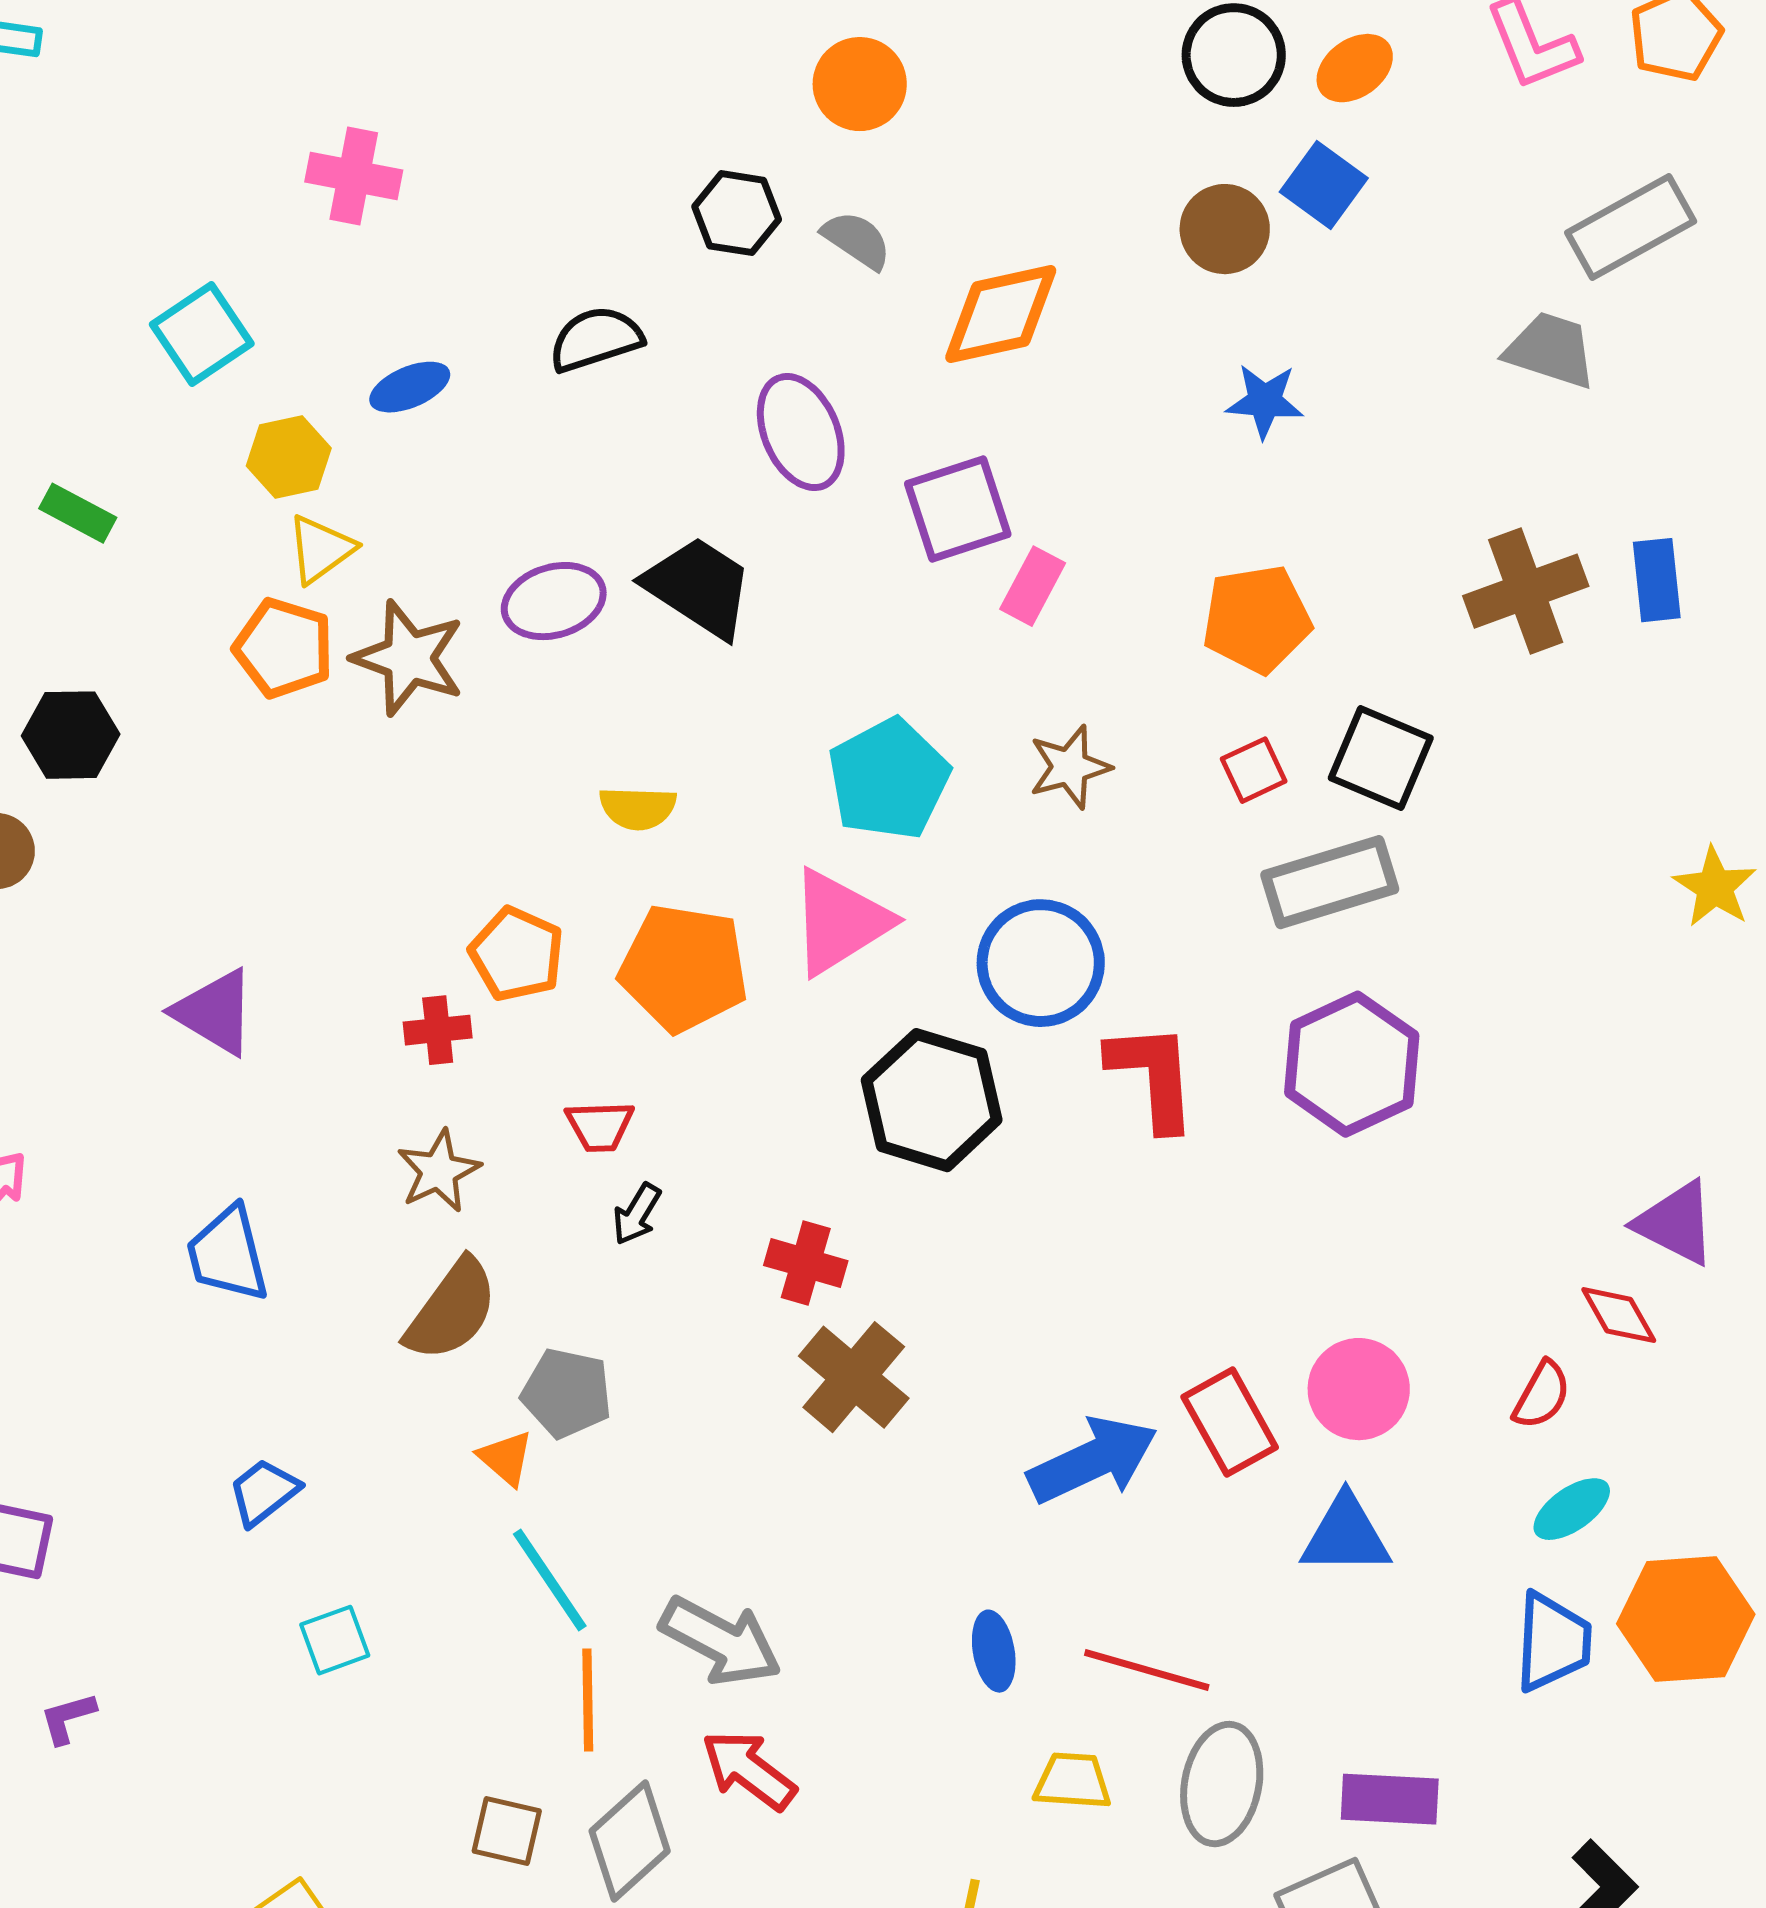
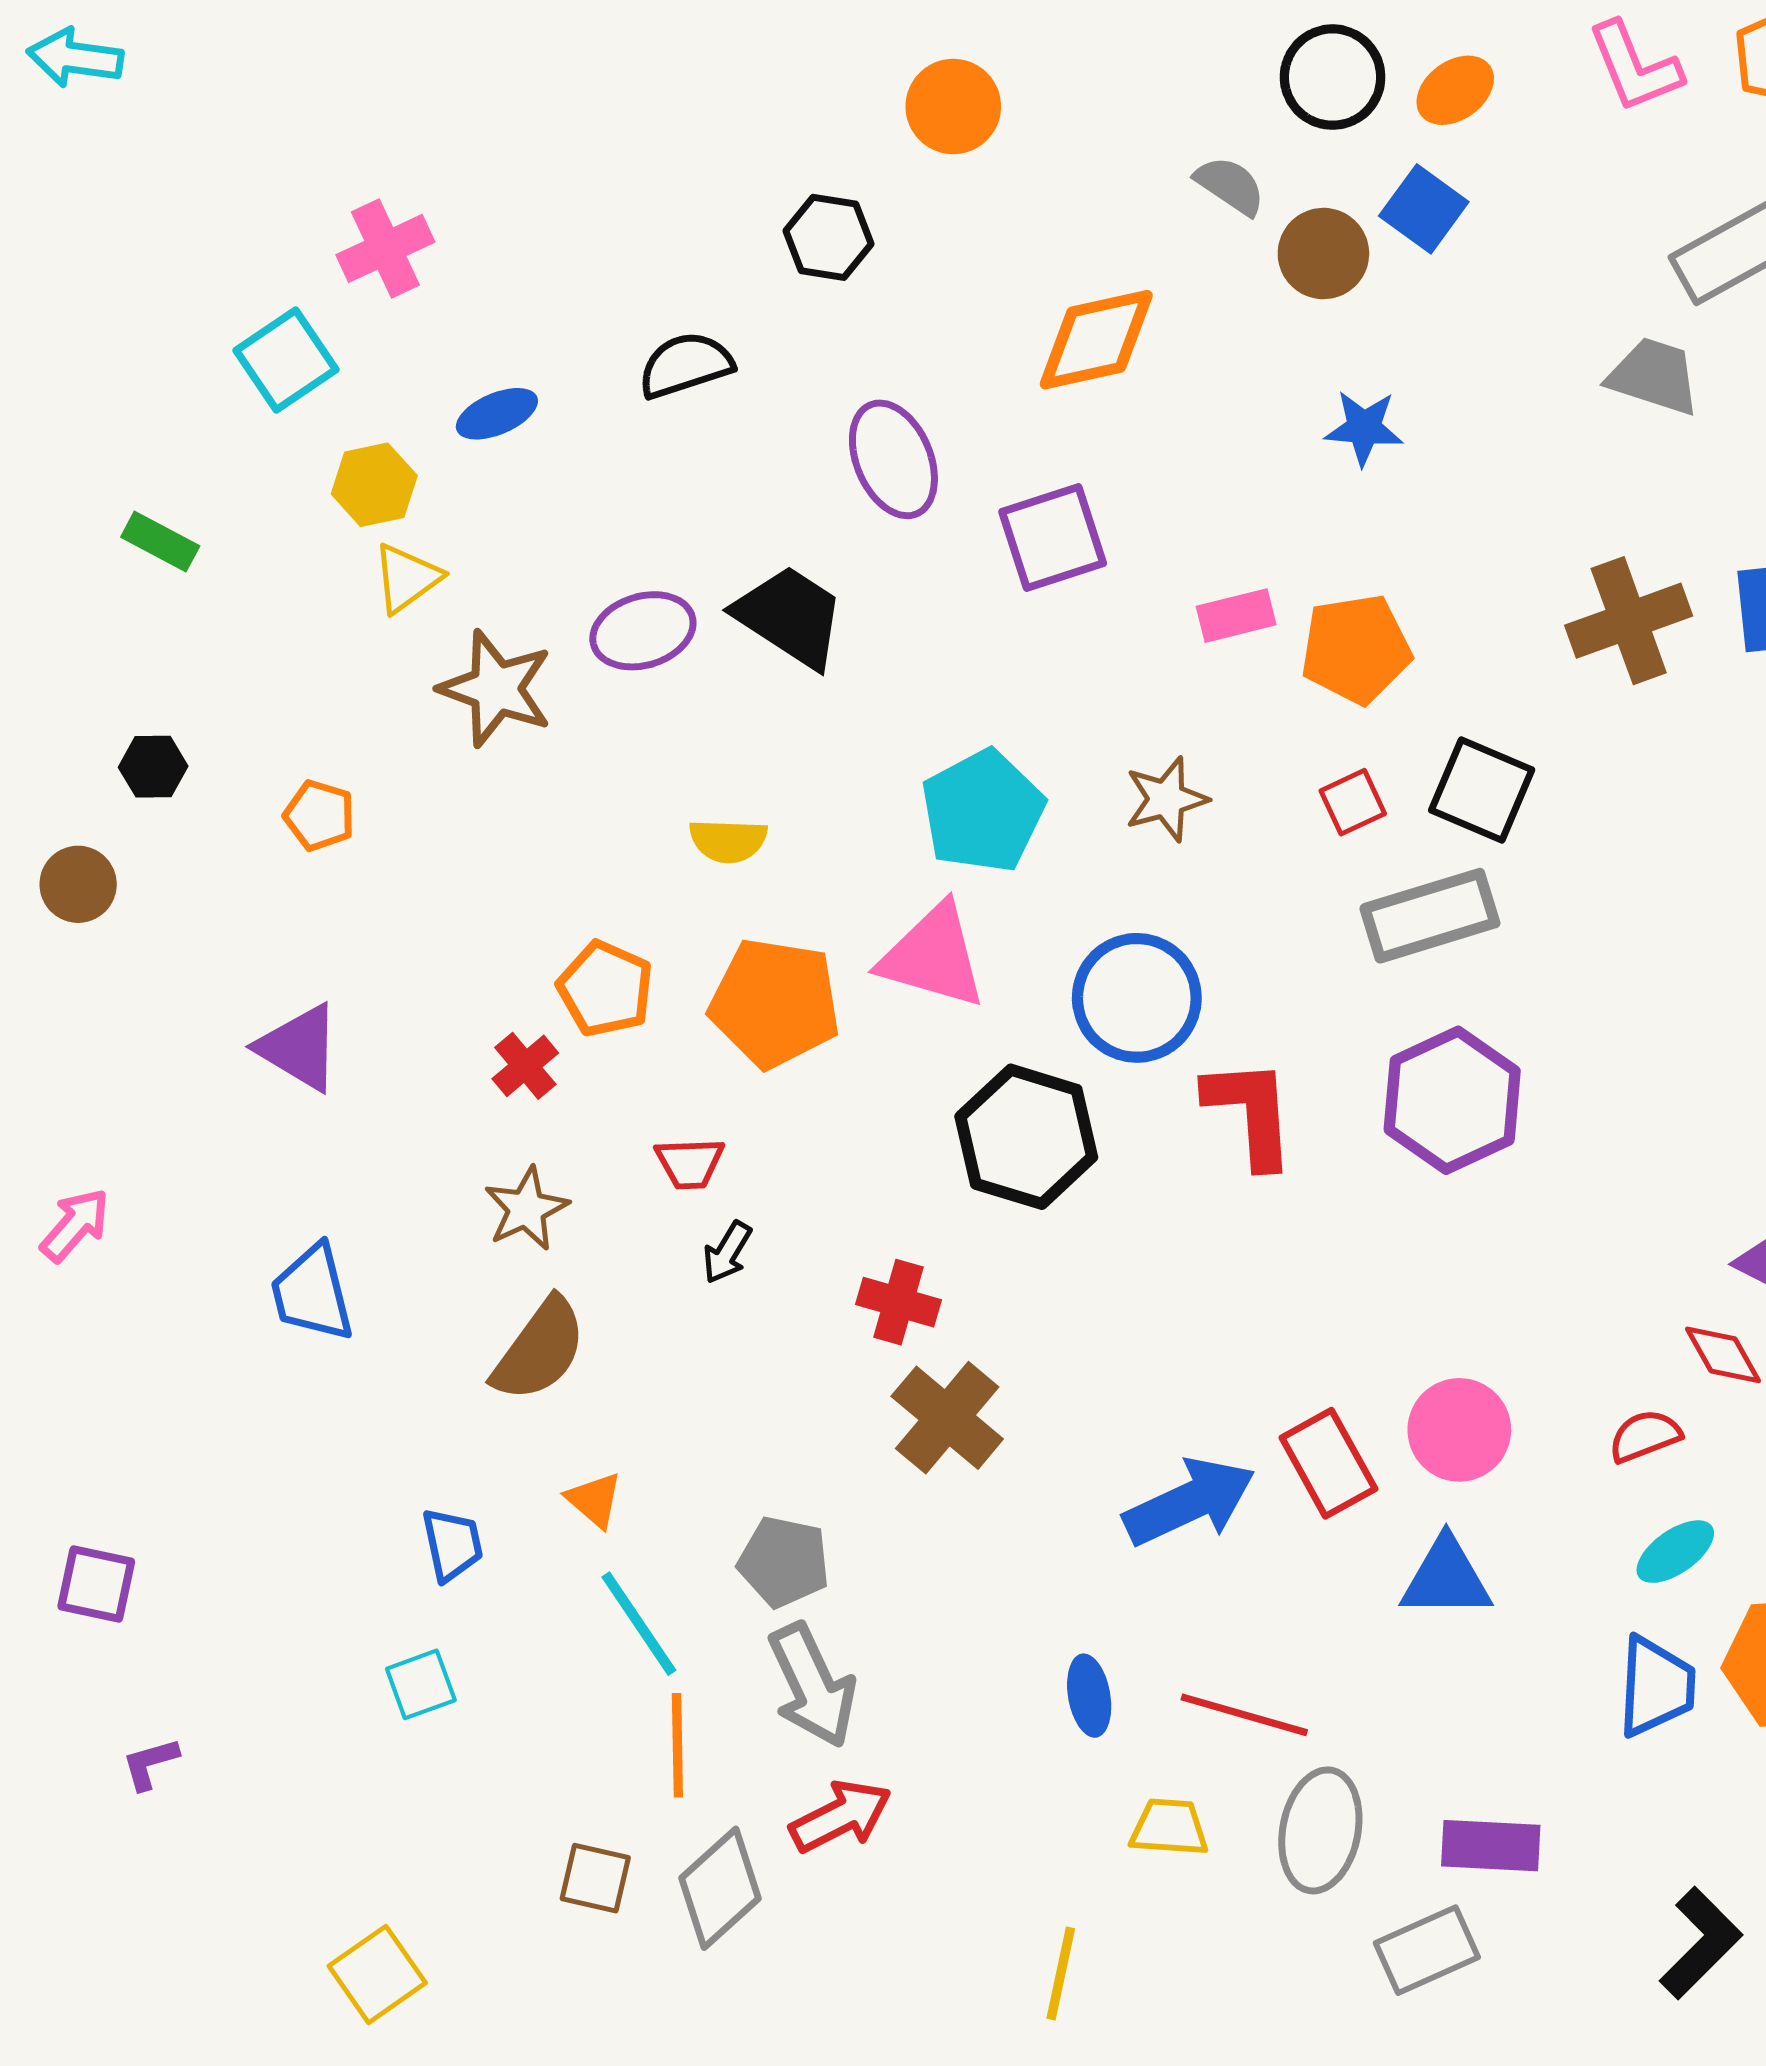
pink cross: (354, 176) -> (385, 248), moved, turned -36
gray semicircle: (857, 240) -> (1230, 186), moved
pink rectangle: (1033, 586) -> (1236, 616), moved, turned 48
orange pentagon: (284, 648) -> (319, 815), moved, size x0.7
black hexagon: (71, 735) -> (153, 767), size x0.7
pink triangle: (840, 922) -> (933, 956), turned 48
red cross: (438, 1030) -> (525, 1066), turned -34
gray pentagon: (567, 1393) -> (784, 1562), moved
red semicircle: (1542, 1395) -> (1645, 1436), turned -140
blue trapezoid: (264, 1492) -> (452, 1544), moved, turned 116
gray arrow: (721, 1641) -> (812, 1685), turned 37
red arrow: (749, 1770) -> (841, 1816), turned 116

